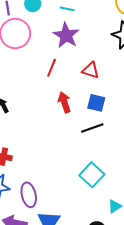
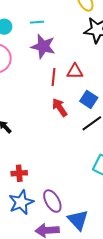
red line: (52, 68) -> (53, 77), moved
blue square: (96, 103) -> (89, 99), turned 36

